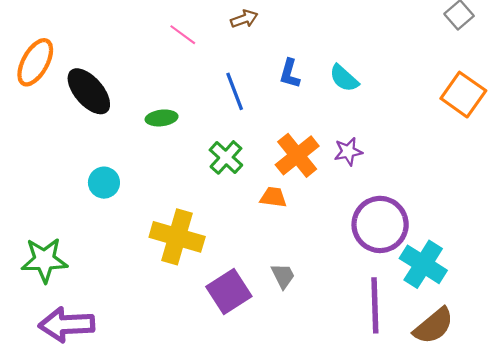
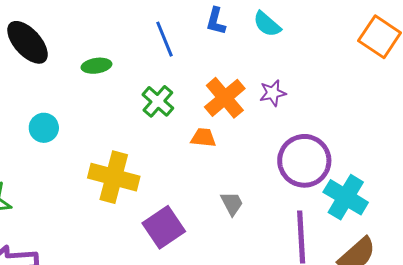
gray trapezoid: (283, 276) -> (232, 204), moved

